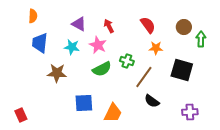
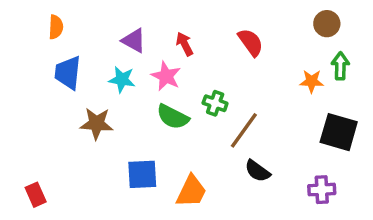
brown circle: (184, 27) -> (327, 24), moved
orange star: (156, 48) -> (312, 81), moved
green semicircle: (102, 69) -> (173, 117), turned 54
black square: (182, 70) -> (339, 132), moved

